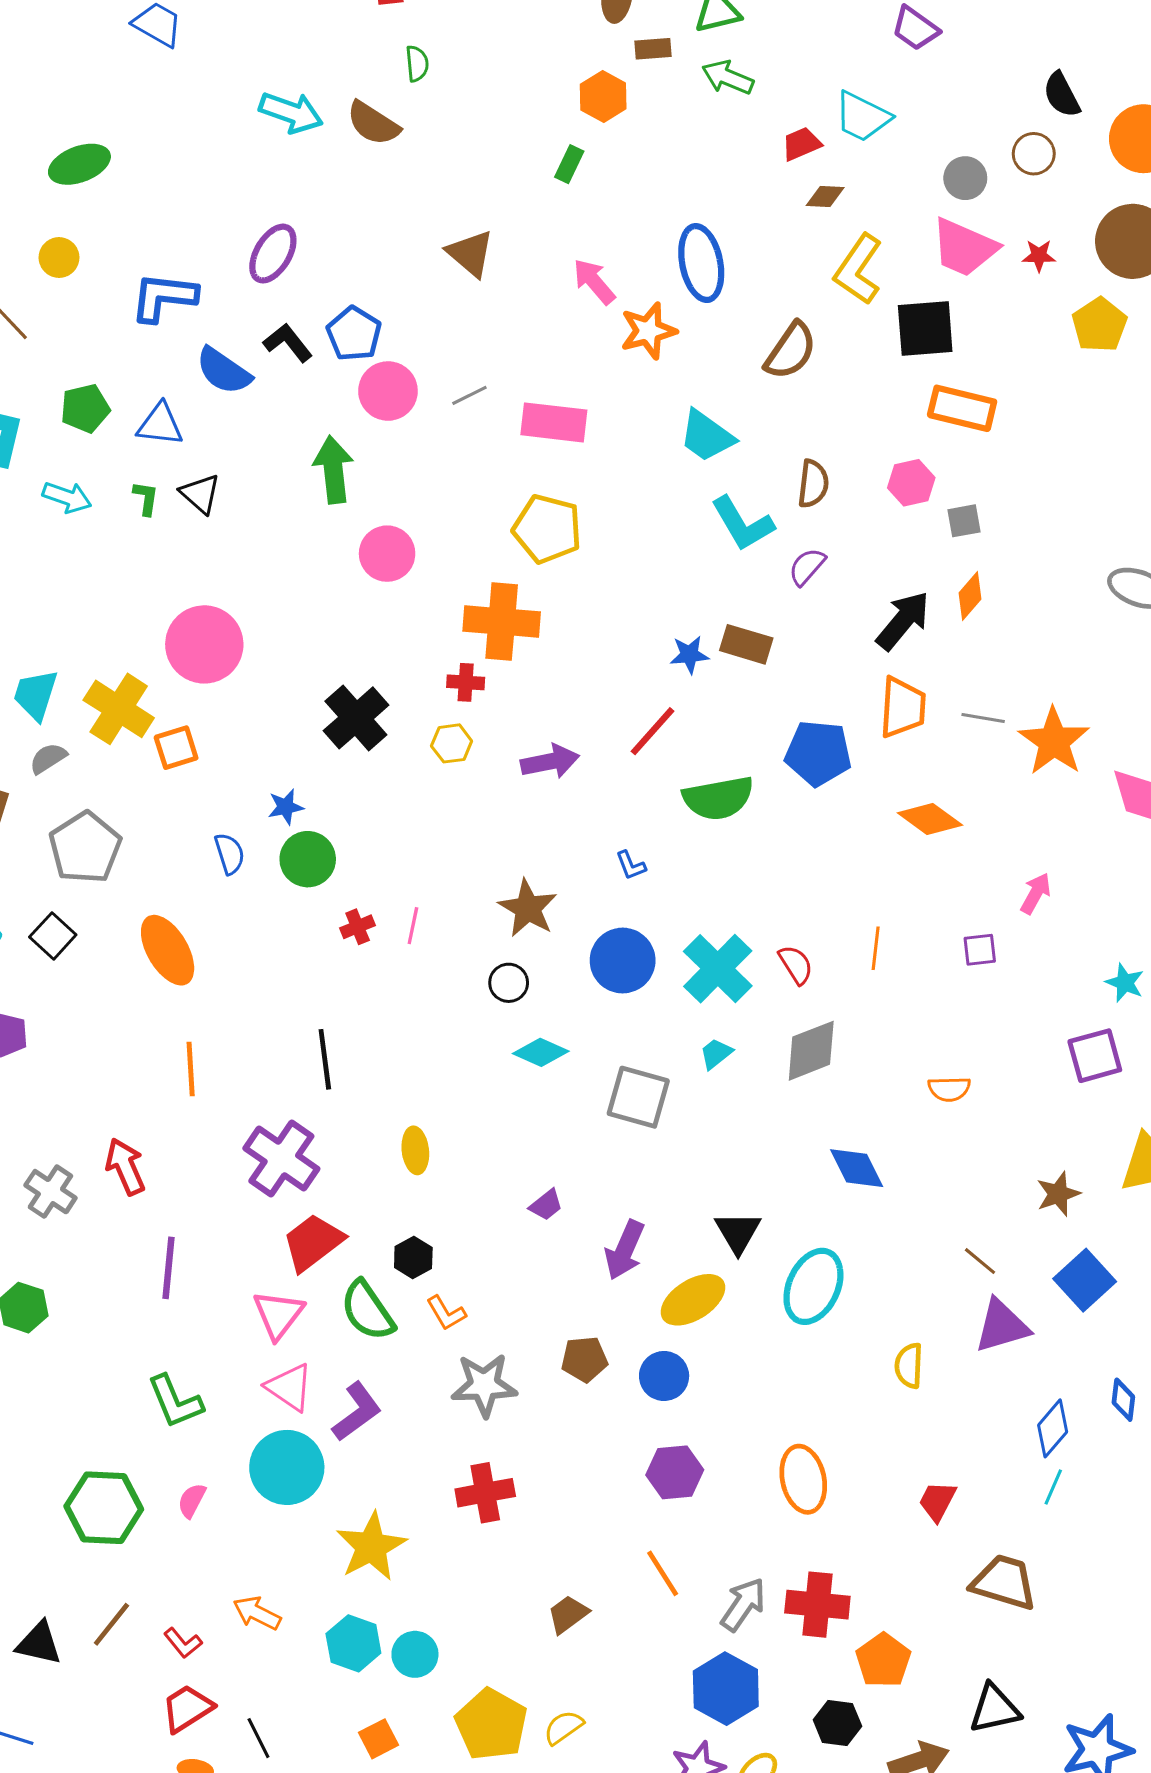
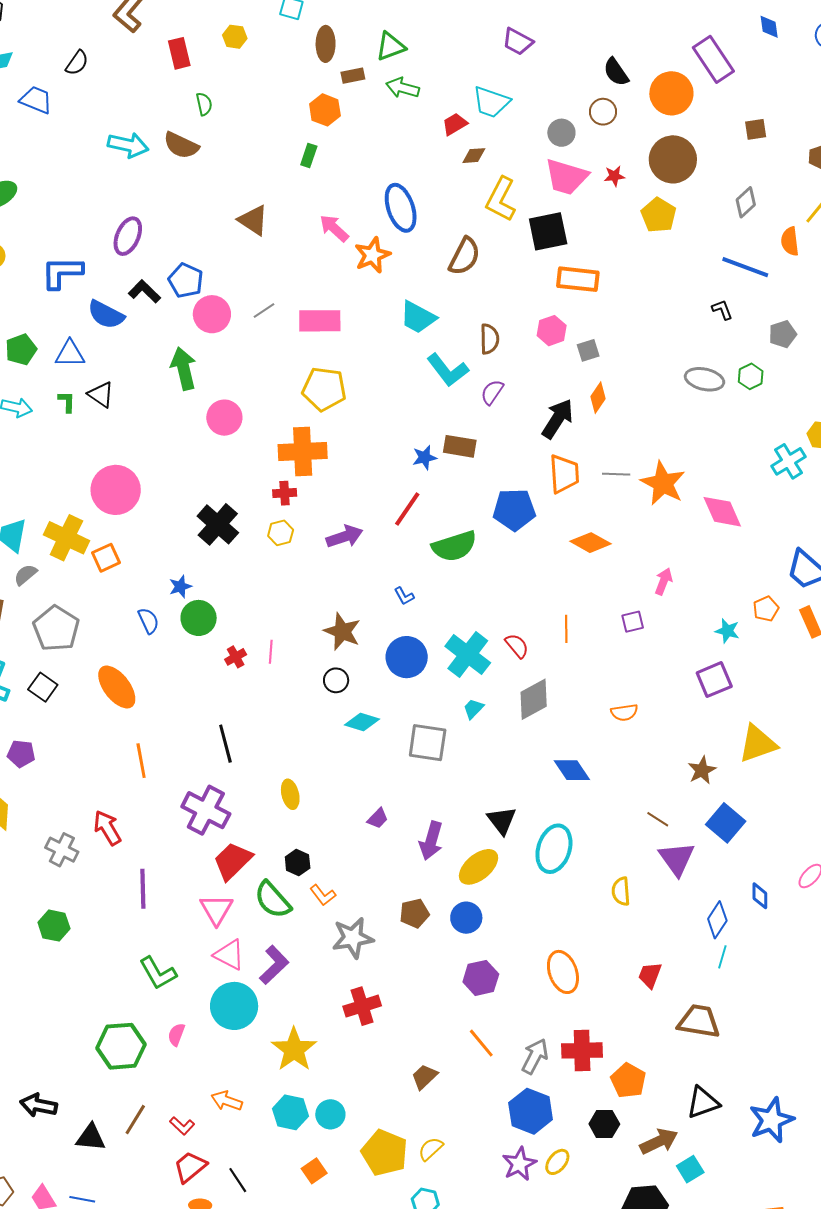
purple triangle: (1002, 1326) -> (677, 859), turned -42

